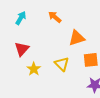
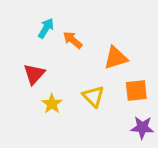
orange arrow: (55, 17) -> (73, 40), moved
cyan arrow: (21, 18) -> (46, 28), moved

